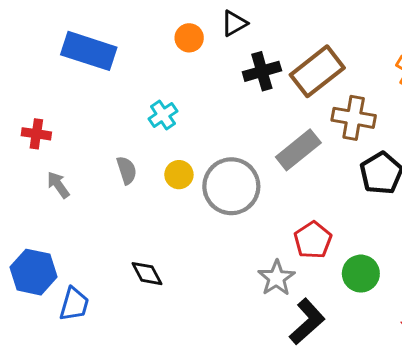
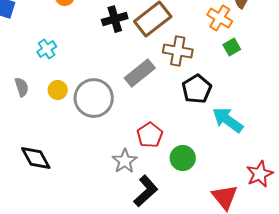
black diamond: (147, 274) -> (36, 158), size x1.4

